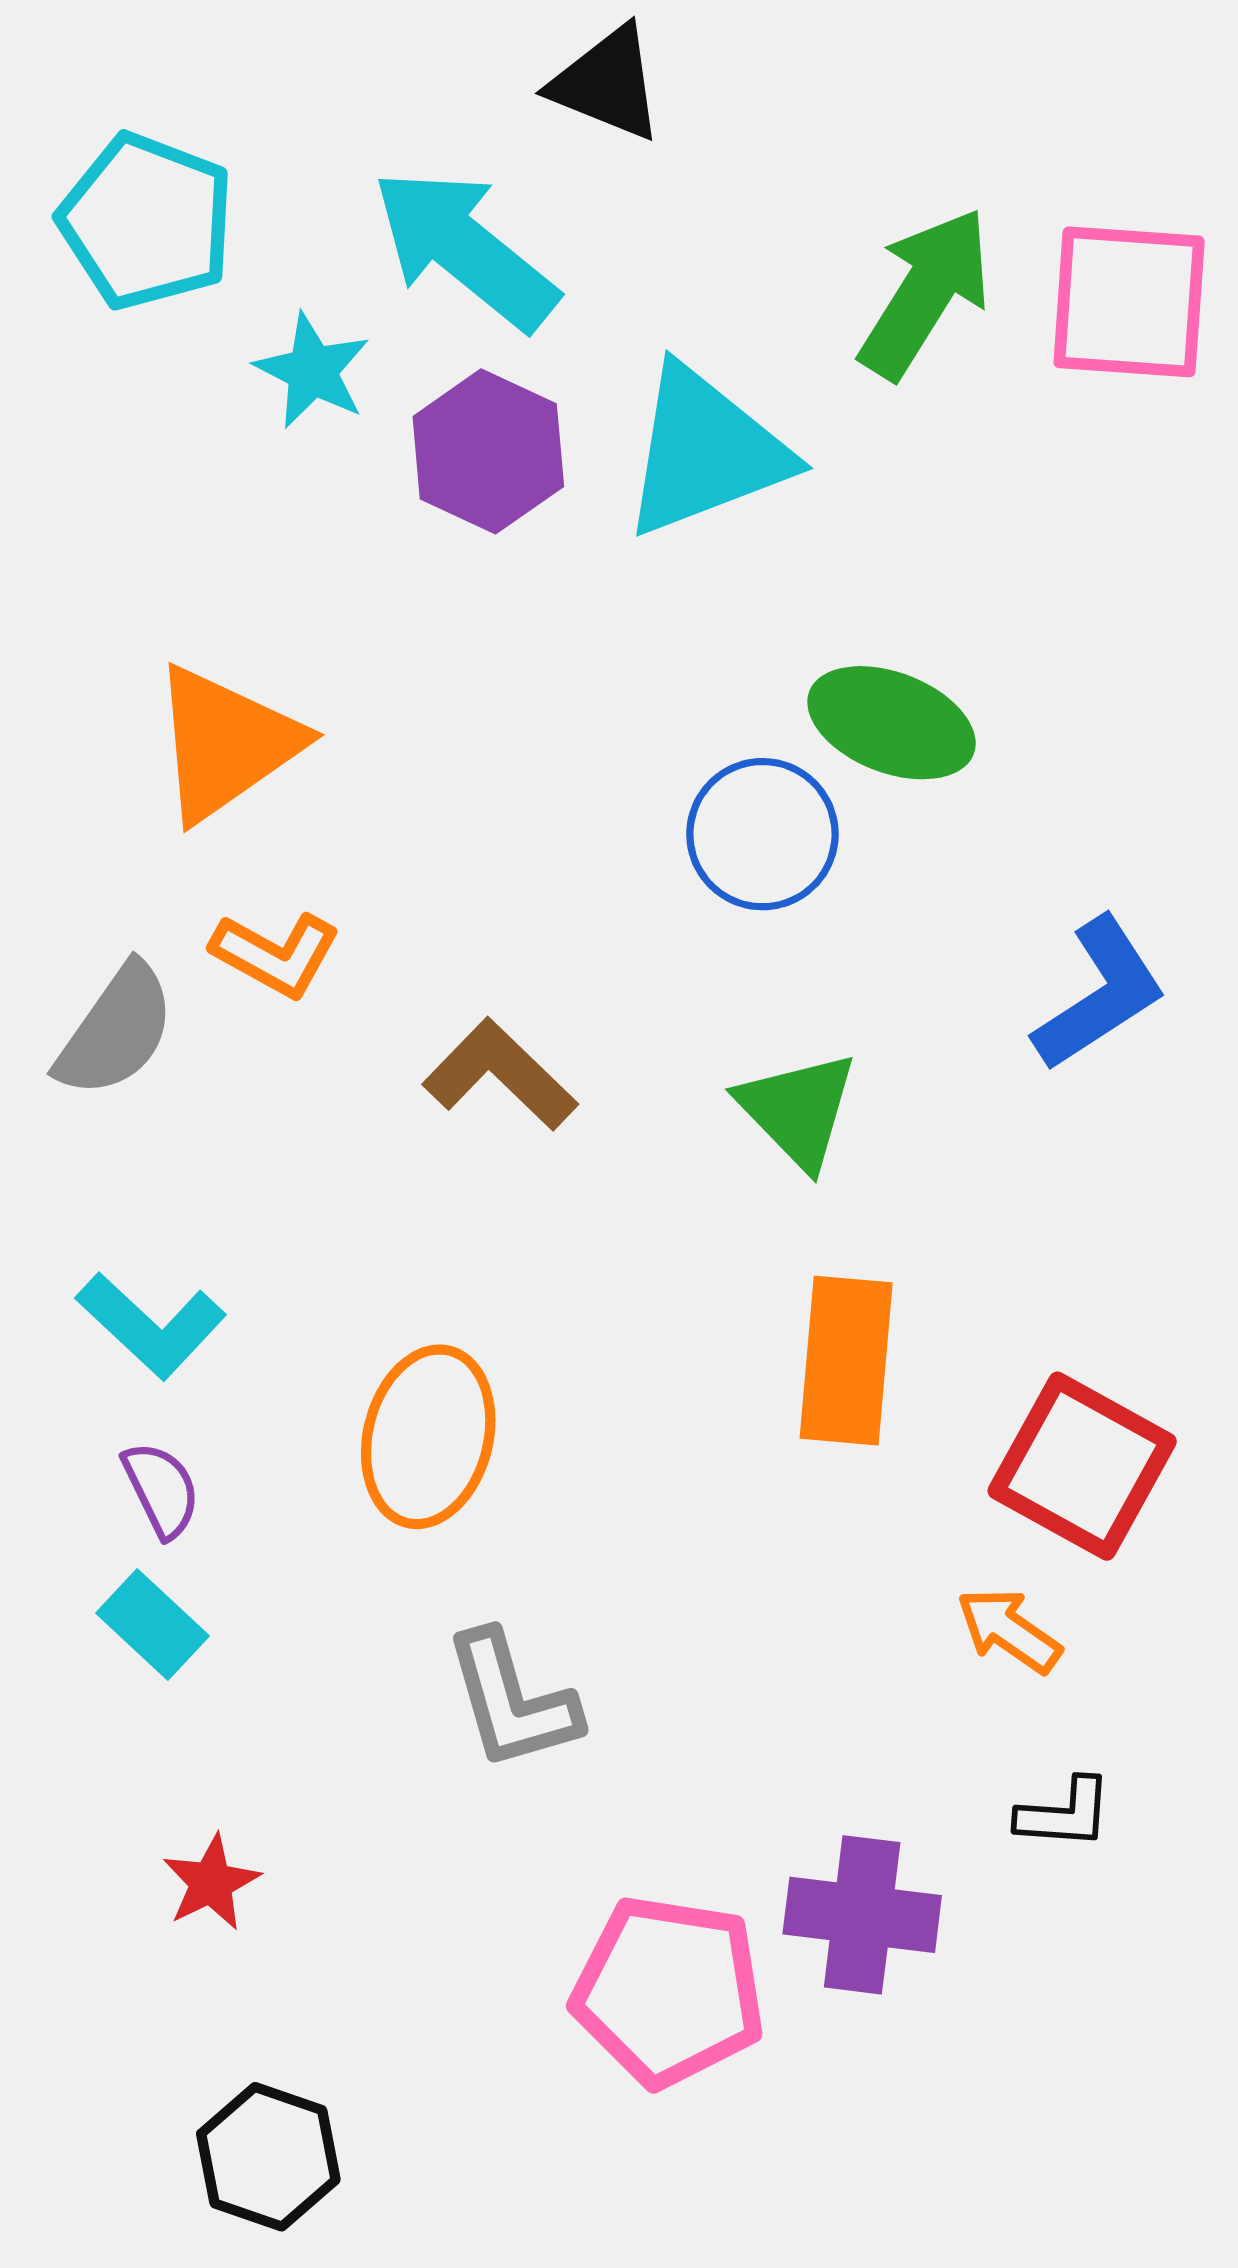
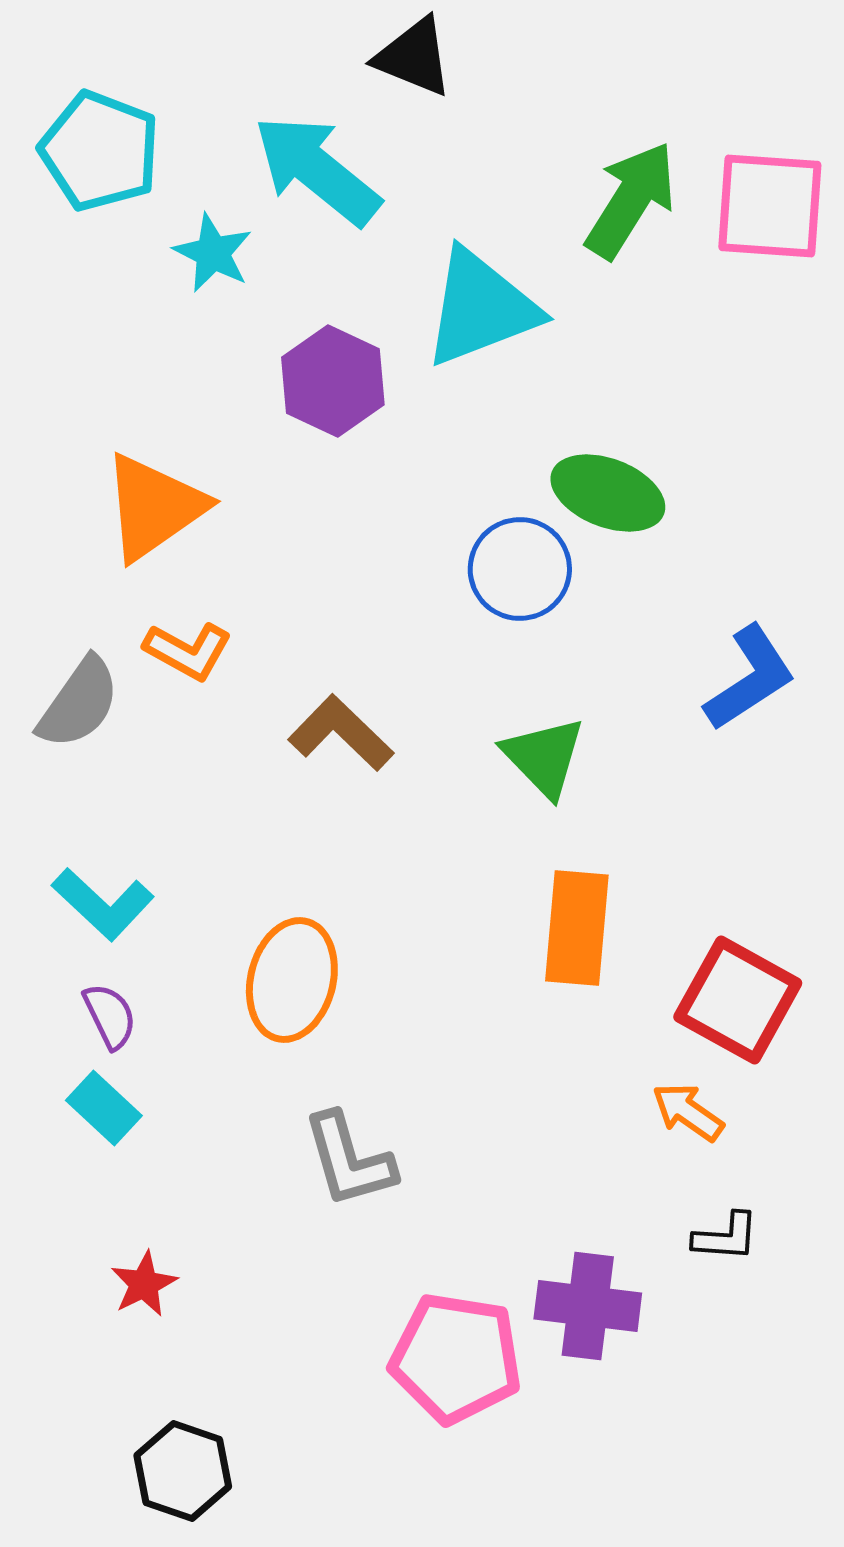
purple hexagon: (488, 451) -> (333, 381), moved

